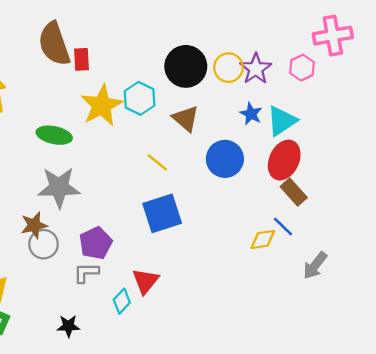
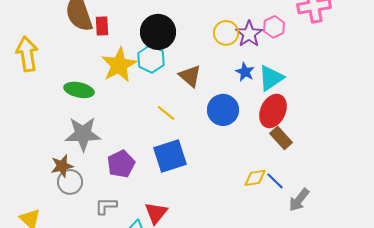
black circle: (186, 66) -> (158, 32), moved
pink hexagon: (302, 68) -> (274, 27), moved
blue line: (283, 226) -> (275, 181), moved
purple pentagon: (96, 243) -> (121, 164), moved

